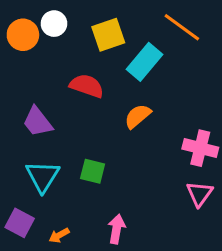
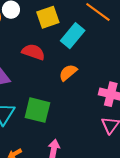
green square: (93, 171) -> (37, 110), size x1.5

